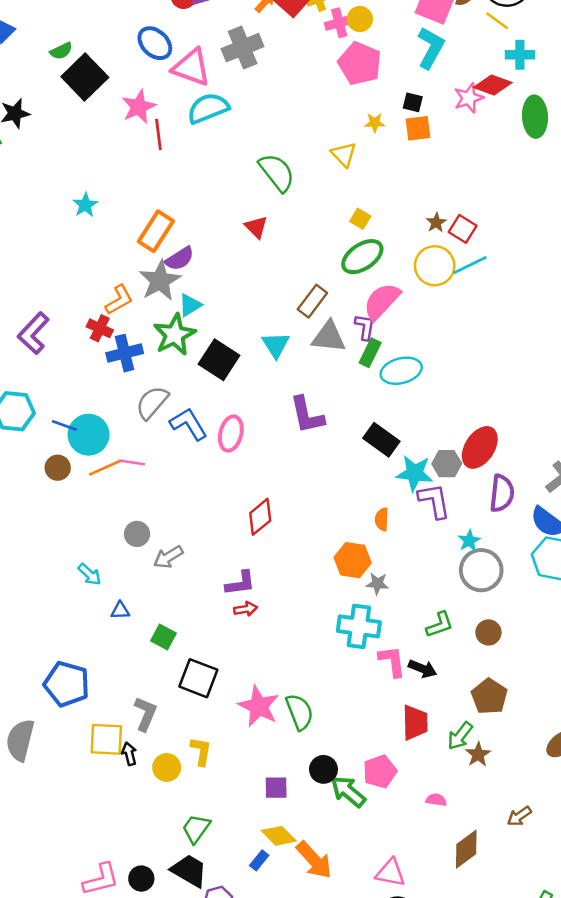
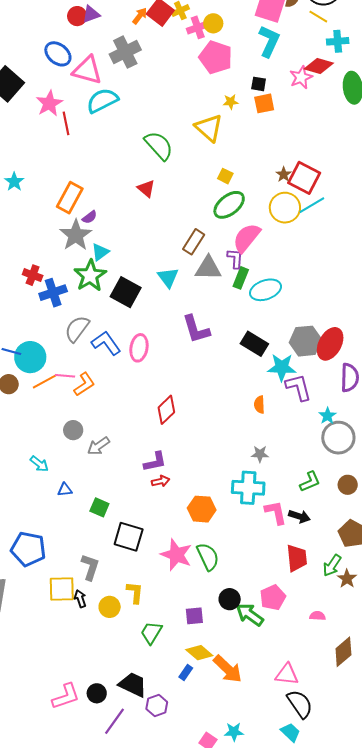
yellow triangle: (344, 154) -> (209, 128), size x1.4
red square: (463, 229) -> (304, 178), size x1.5
purple semicircle: (180, 259) -> (90, 217), size x0.7
orange L-shape: (119, 300) -> (84, 384), moved
gray hexagon: (447, 464) -> (306, 341), moved, size x1.4
orange hexagon: (353, 560) -> (202, 509), moved
green trapezoid: (196, 829) -> (151, 633), moved

